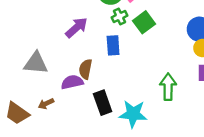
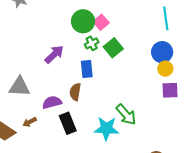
brown semicircle: (85, 69) -> (75, 92), moved
green arrow: (168, 87) -> (126, 115), moved, turned 140
black rectangle: (103, 103) -> (68, 123), moved

